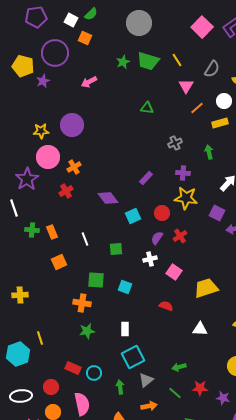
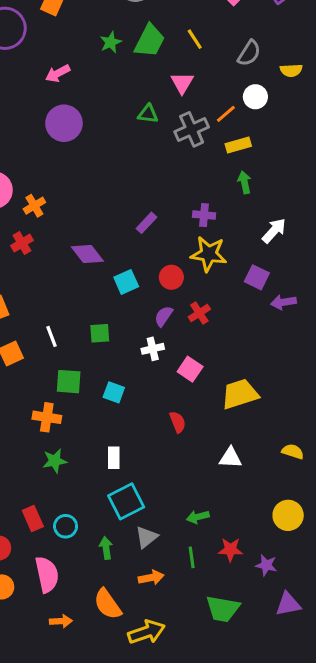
green trapezoid: (148, 61) -> (150, 41), turned -80
pink triangle: (186, 86) -> (182, 83), moved
white circle: (224, 101) -> (255, 97), moved
yellow rectangle: (220, 123) -> (238, 145), moved
purple circle: (72, 125) -> (64, 123), moved
gray cross: (175, 143) -> (192, 129), moved, size x1.5
white line: (85, 239) -> (52, 336), moved
red semicircle: (166, 306) -> (178, 422), turned 48
red rectangle: (73, 368) -> (33, 518), turned 42
green line: (175, 393) -> (192, 557), turned 40

